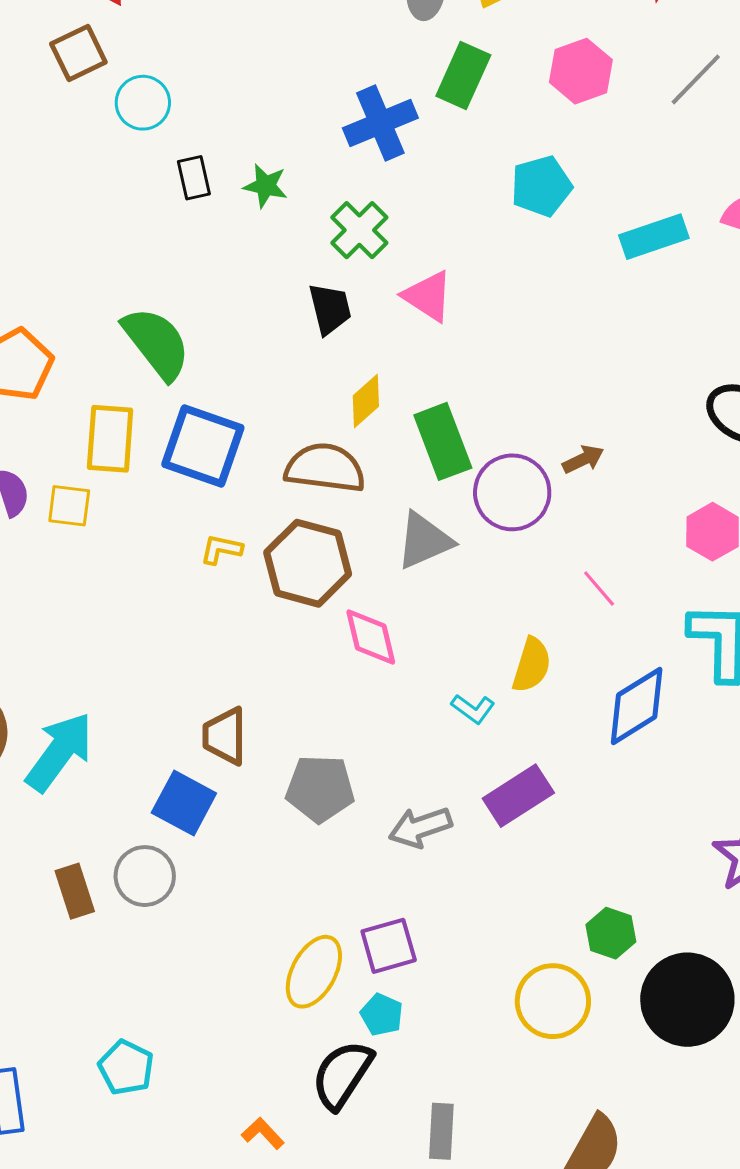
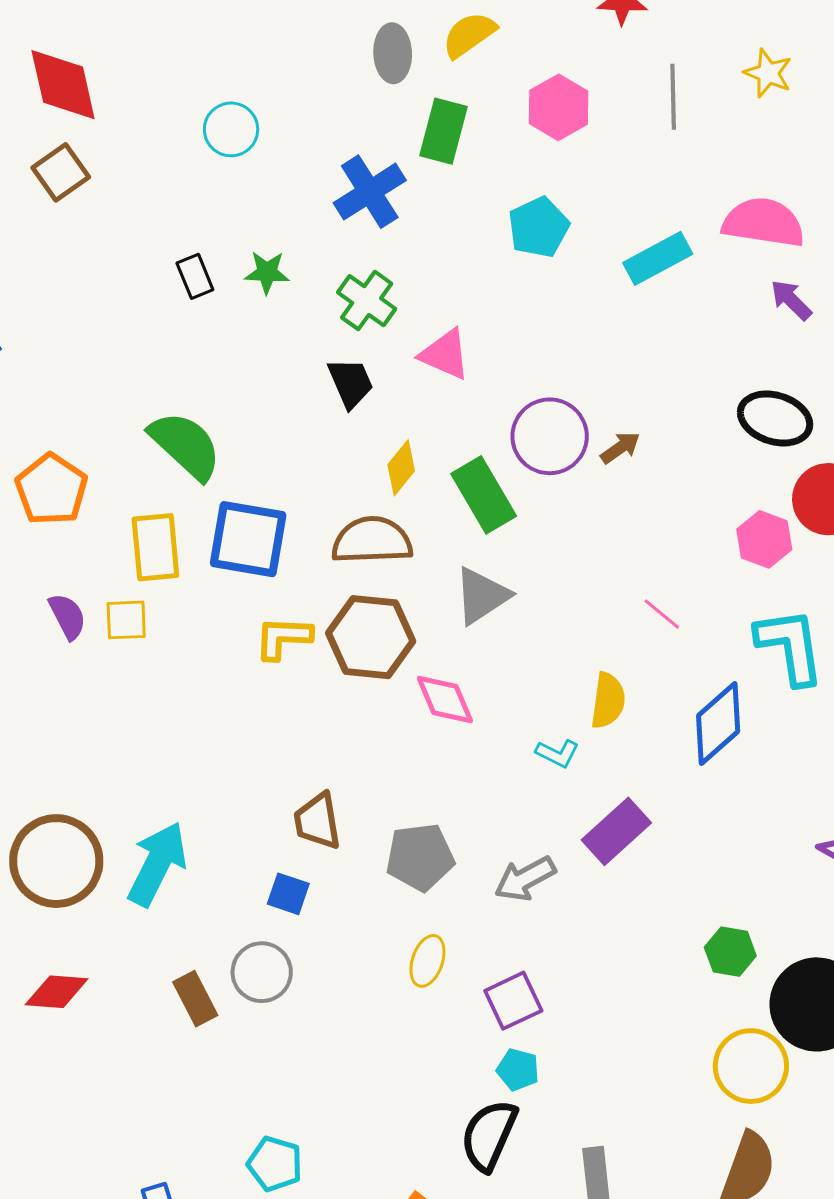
gray line: (696, 79) -> (673, 97), turned -36
cyan circle: (143, 103) -> (231, 129), moved
brown arrow: (583, 459) -> (620, 448), moved
purple circle: (512, 492) -> (550, 436), moved
yellow L-shape: (221, 549) -> (283, 638), size x1.4
blue square: (184, 803) -> (288, 894), size x0.7
yellow ellipse: (314, 972) -> (427, 961), moved, size x0.7
yellow circle: (553, 1001) -> (751, 1066), moved

